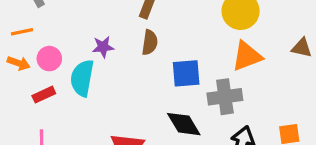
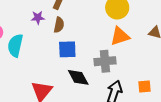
purple star: (103, 47) -> (38, 18), moved
blue square: (186, 73) -> (67, 49), moved

